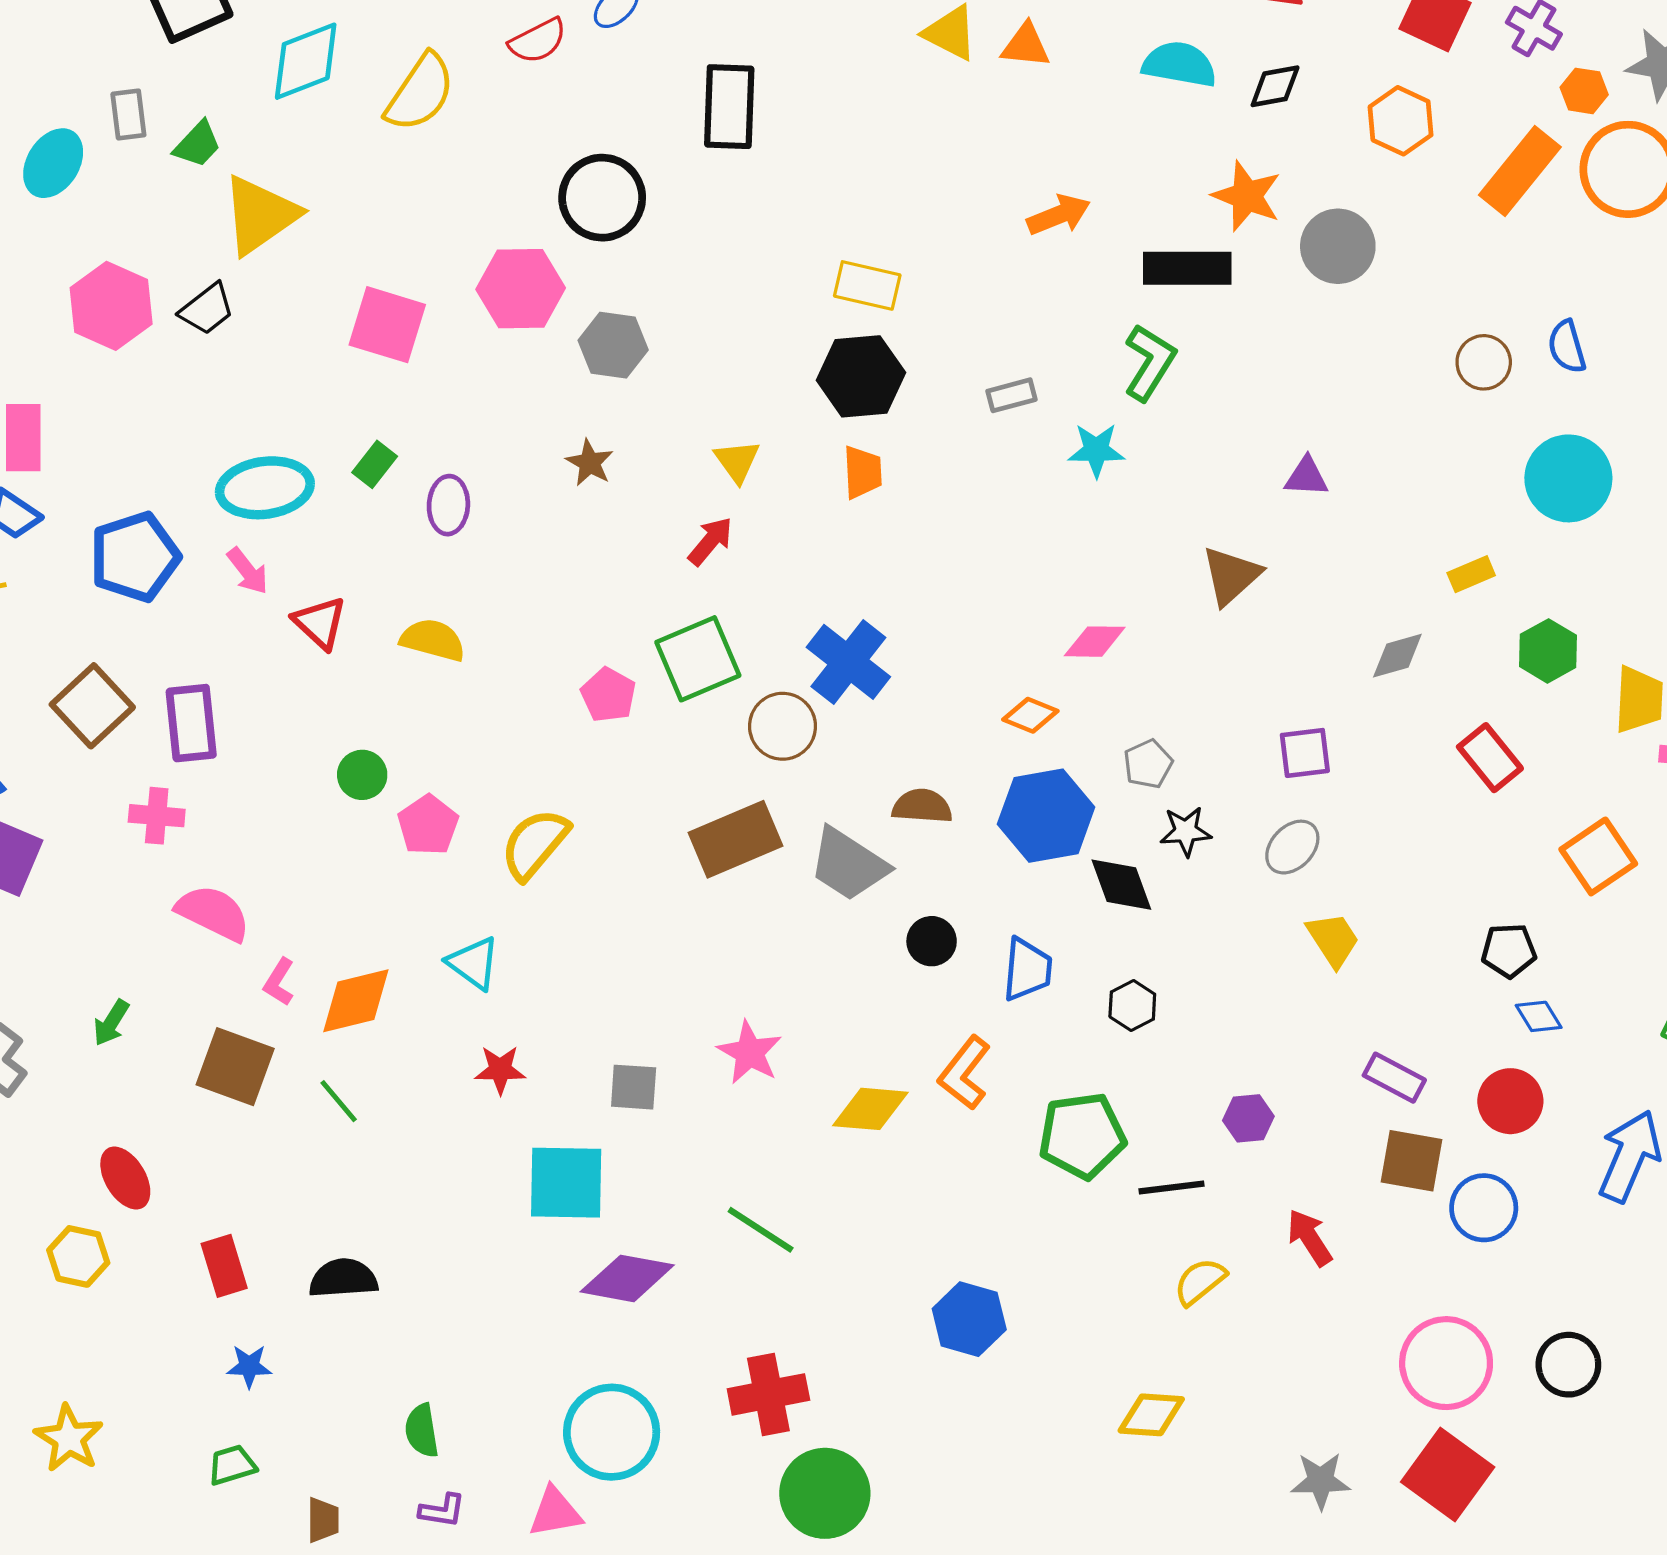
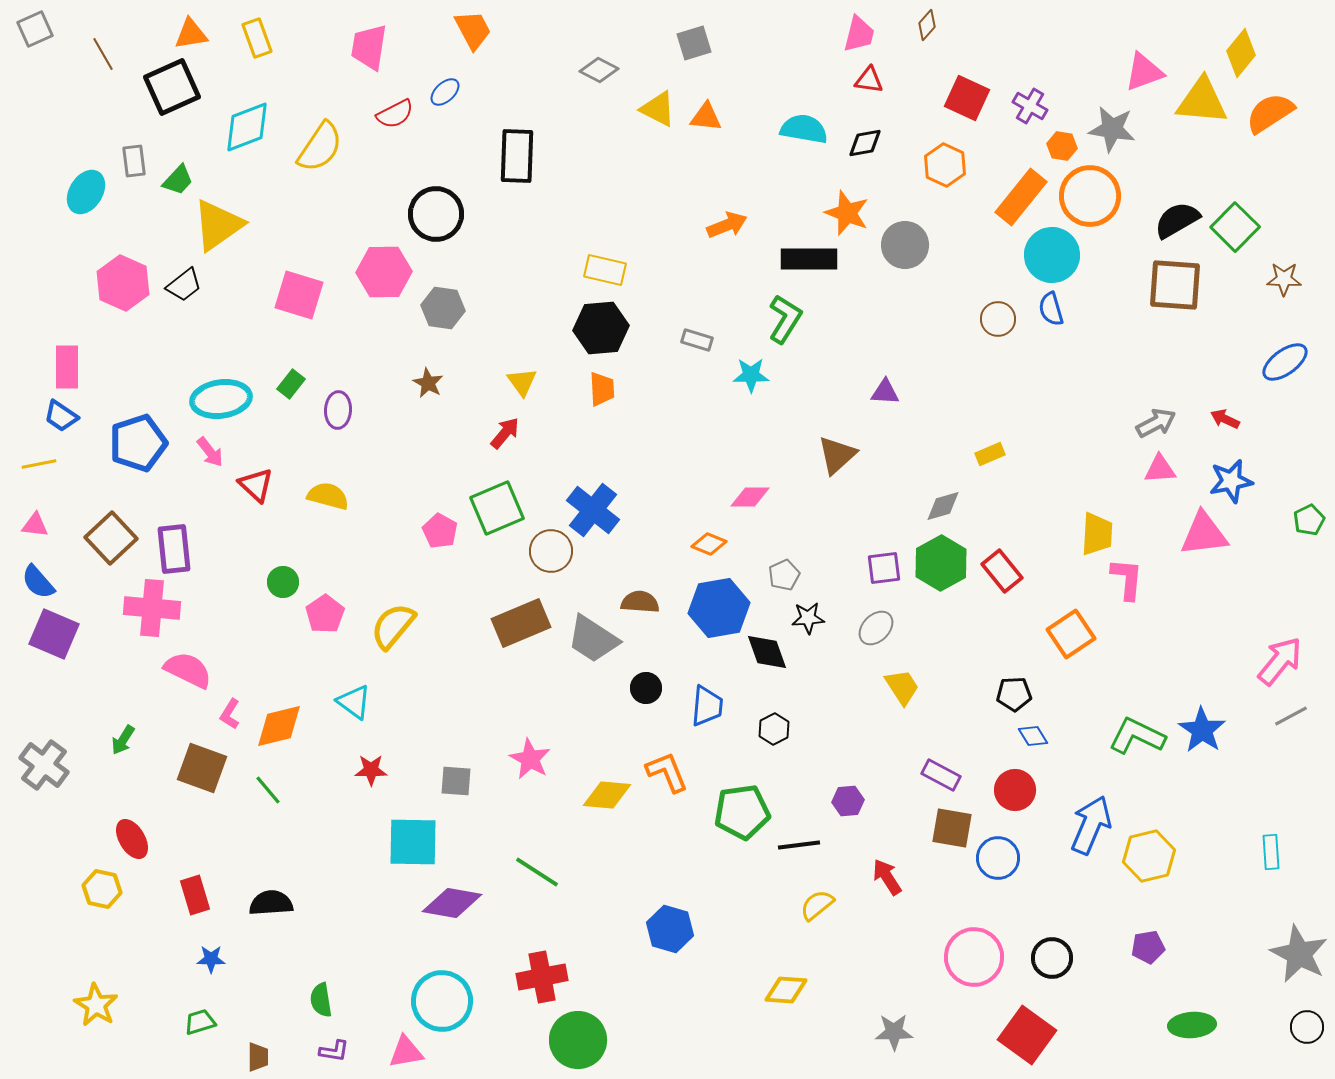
gray rectangle: (1012, 395) -> (697, 340), turned 32
cyan circle: (1568, 478) -> (1052, 255), moved
green hexagon: (1548, 651) -> (941, 563), moved, size x1.4
pink cross: (157, 816) -> (152, 608), size x1.6
orange L-shape: (964, 1073) -> (667, 772), turned 120
red square: (1448, 1474) -> (1027, 1035), moved

